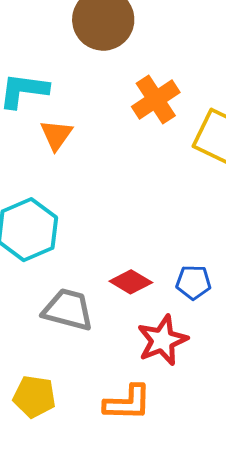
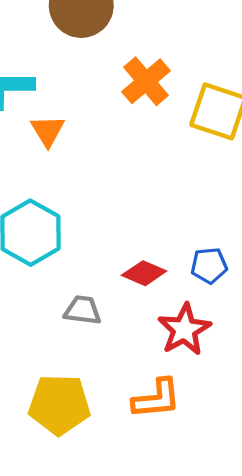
gray trapezoid: (68, 310) -> (83, 310), size x0.7
yellow pentagon: (34, 397) -> (59, 405), size x1.4

